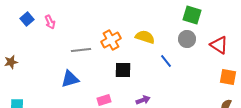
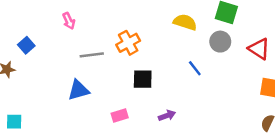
blue square: (27, 19) -> (26, 45), moved
pink arrow: (50, 22) -> (69, 21), moved
yellow semicircle: (145, 37) -> (185, 22), moved

